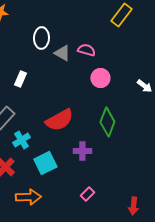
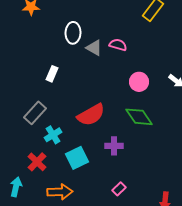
pink circle: (100, 78) -> (139, 82), moved
green diamond: (107, 122) -> (139, 117), turned -56

